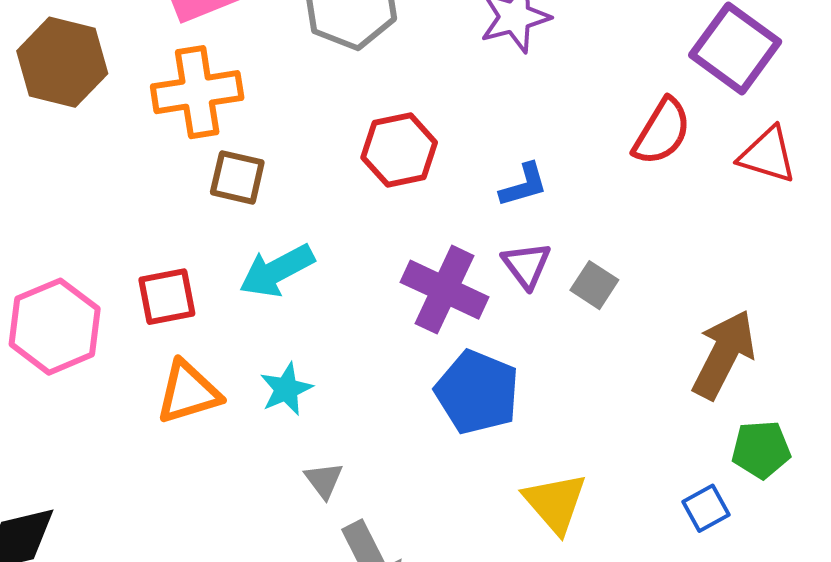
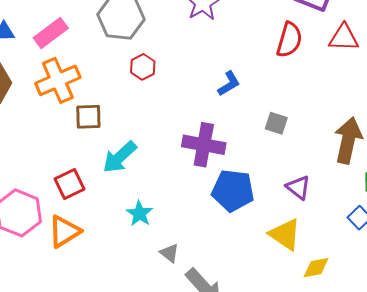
red hexagon: (399, 150) -> (143, 67), moved, size x0.7
purple triangle: (526, 265) -> (298, 187), moved
orange triangle: (188, 392) -> (64, 231), moved

